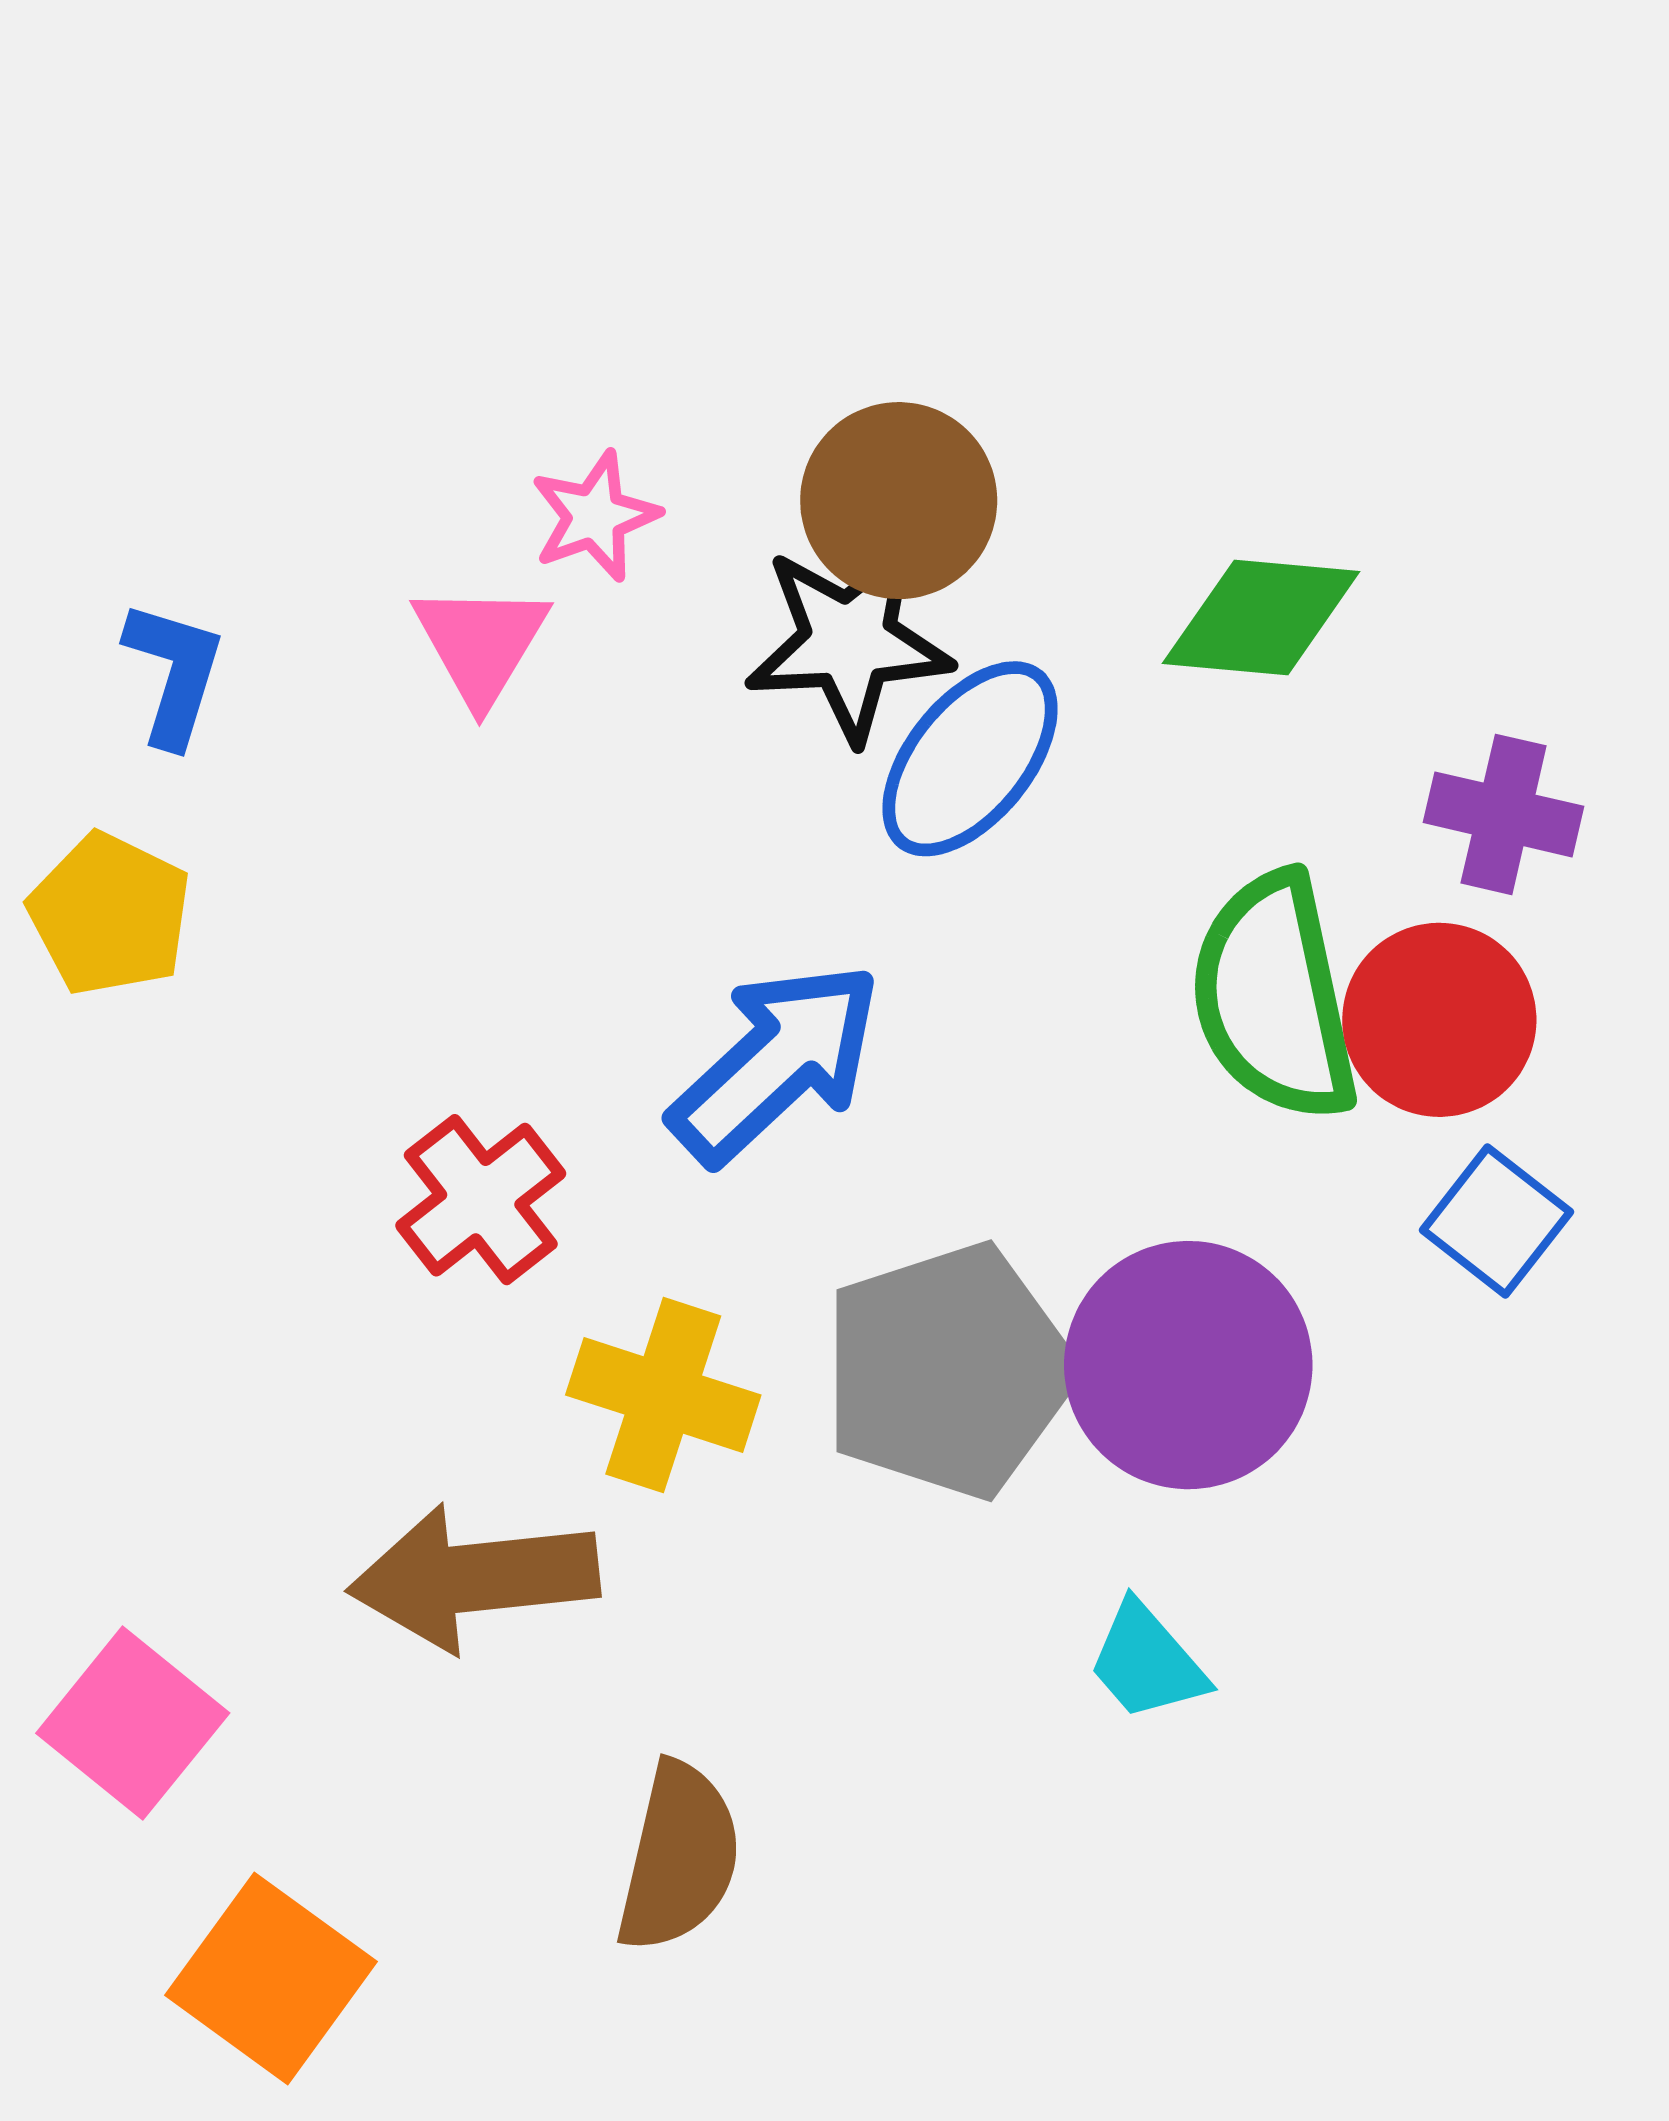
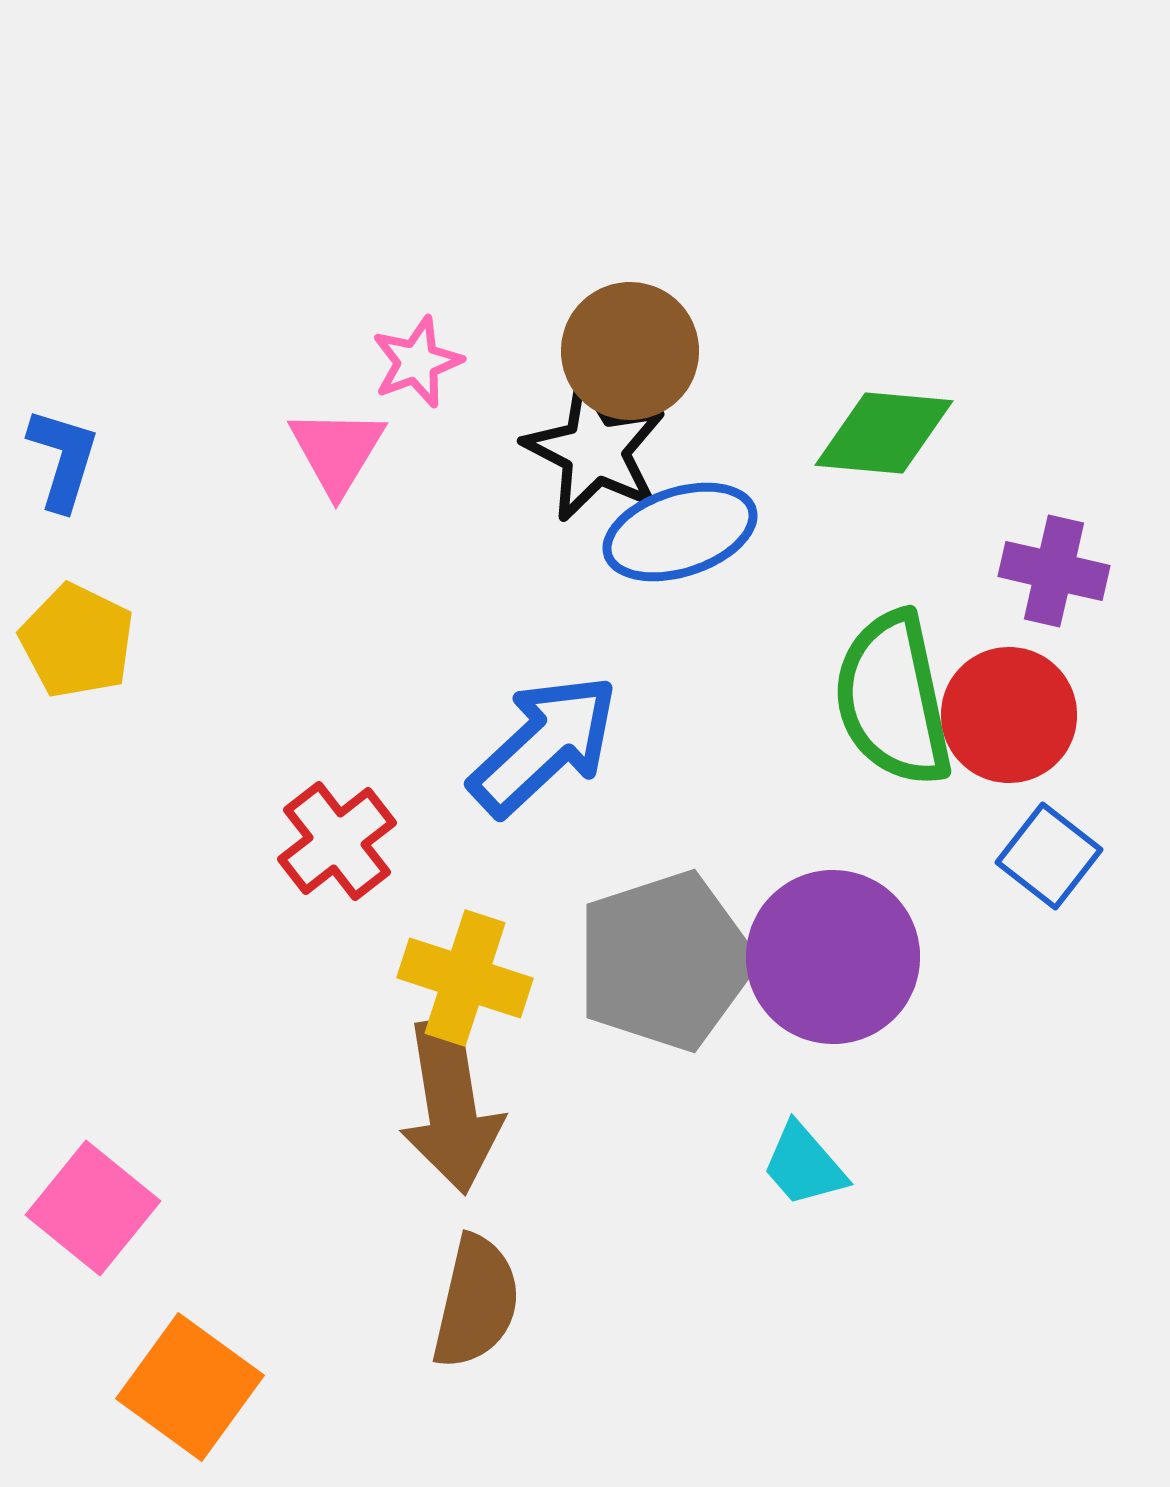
black star: (849, 642) -> (595, 450), turned 30
blue L-shape: (174, 673) -> (63, 459), moved
blue ellipse: (970, 759) -> (680, 532), turned 33
brown arrow: (474, 1578) -> (451, 1106), moved, turned -93

